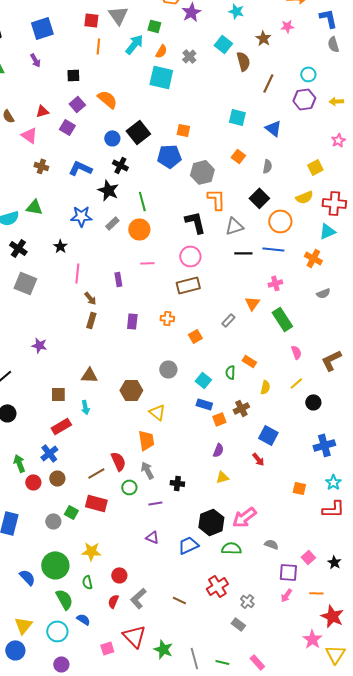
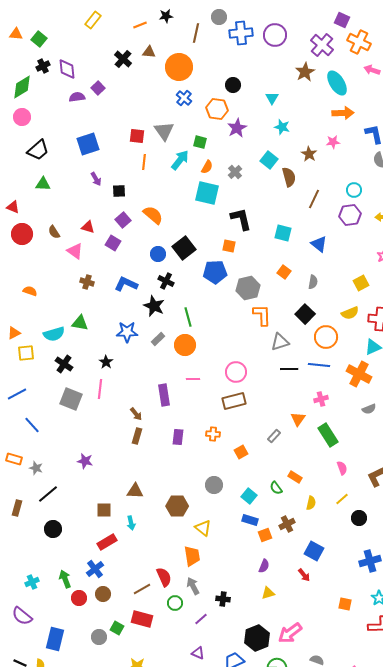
purple arrow: (35, 60) -> (96, 179), moved
red triangle: (42, 111) -> (88, 227), turned 32
black L-shape: (195, 222) -> (241, 219), moved
orange cross: (313, 258) -> (359, 374), size x1.4
pink line: (77, 273) -> (100, 389), moved
purple rectangle: (118, 279) -> (164, 395), size x1.5
green semicircle: (230, 372) -> (276, 488), turned -40
purple line: (155, 503) -> (201, 619), turned -32

